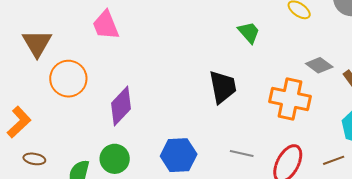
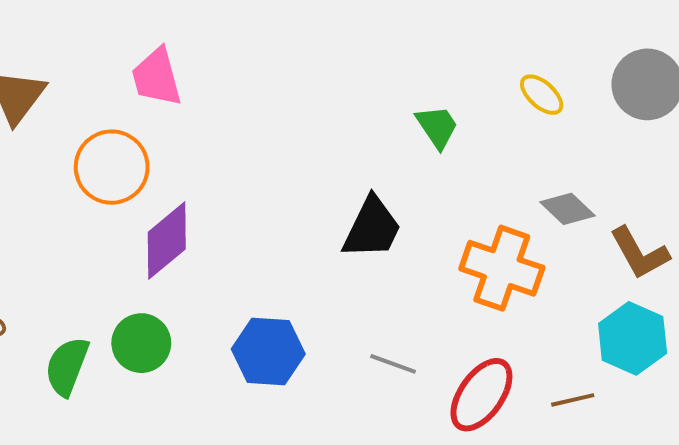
orange circle: (68, 79) -> (112, 167), moved
black trapezoid: (223, 87) -> (372, 228), turned 30

